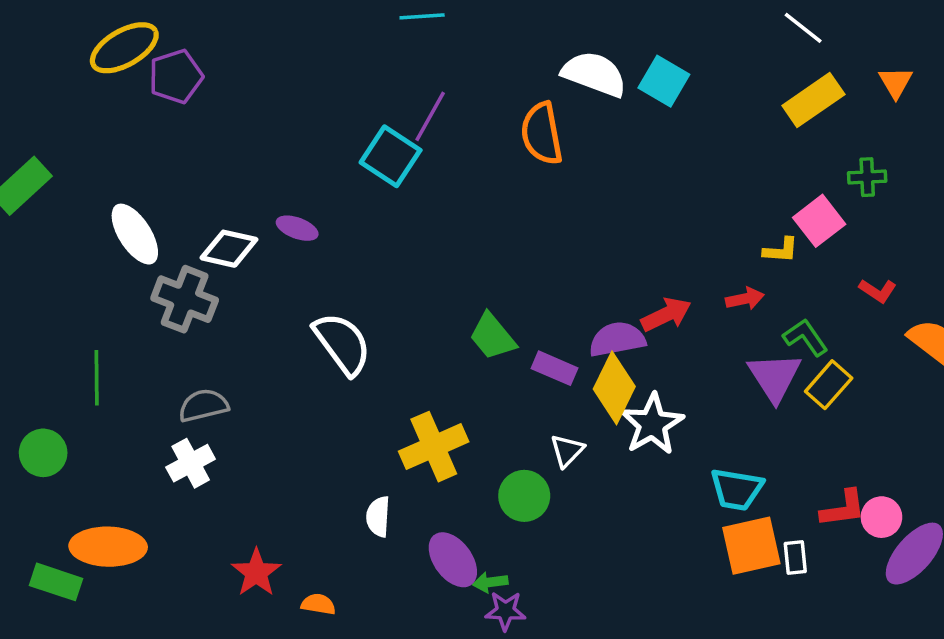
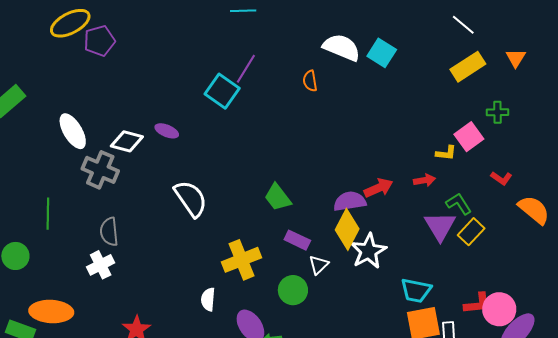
orange semicircle: (542, 134) -> (310, 81), size x0.6
purple rectangle: (555, 368) -> (297, 240), moved
gray semicircle: (203, 405) -> (109, 232), turned -84
pink circle: (881, 517) -> (499, 309), size x1.4

